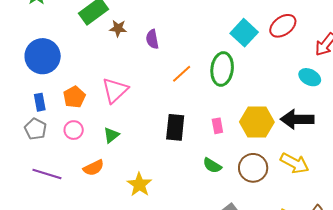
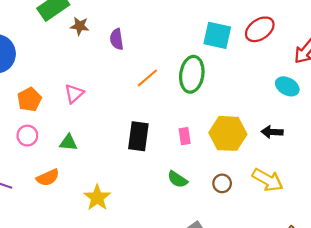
cyan square: (244, 33) -> (217, 35), turned -32
pink triangle: (115, 90) -> (74, 94), size x0.7
black arrow: (297, 119) -> (272, 132), size x0.6
green triangle: (111, 135) -> (68, 143), turned 42
brown circle: (253, 168) -> (222, 183), size x0.6

